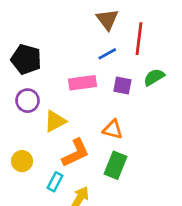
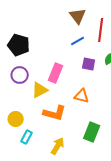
pink rectangle: (83, 83) -> (56, 73), moved, turned -60
orange L-shape: (76, 153) -> (55, 113), turned 40
green rectangle: (116, 165) -> (92, 132), moved
cyan rectangle: (55, 182) -> (27, 137), moved

